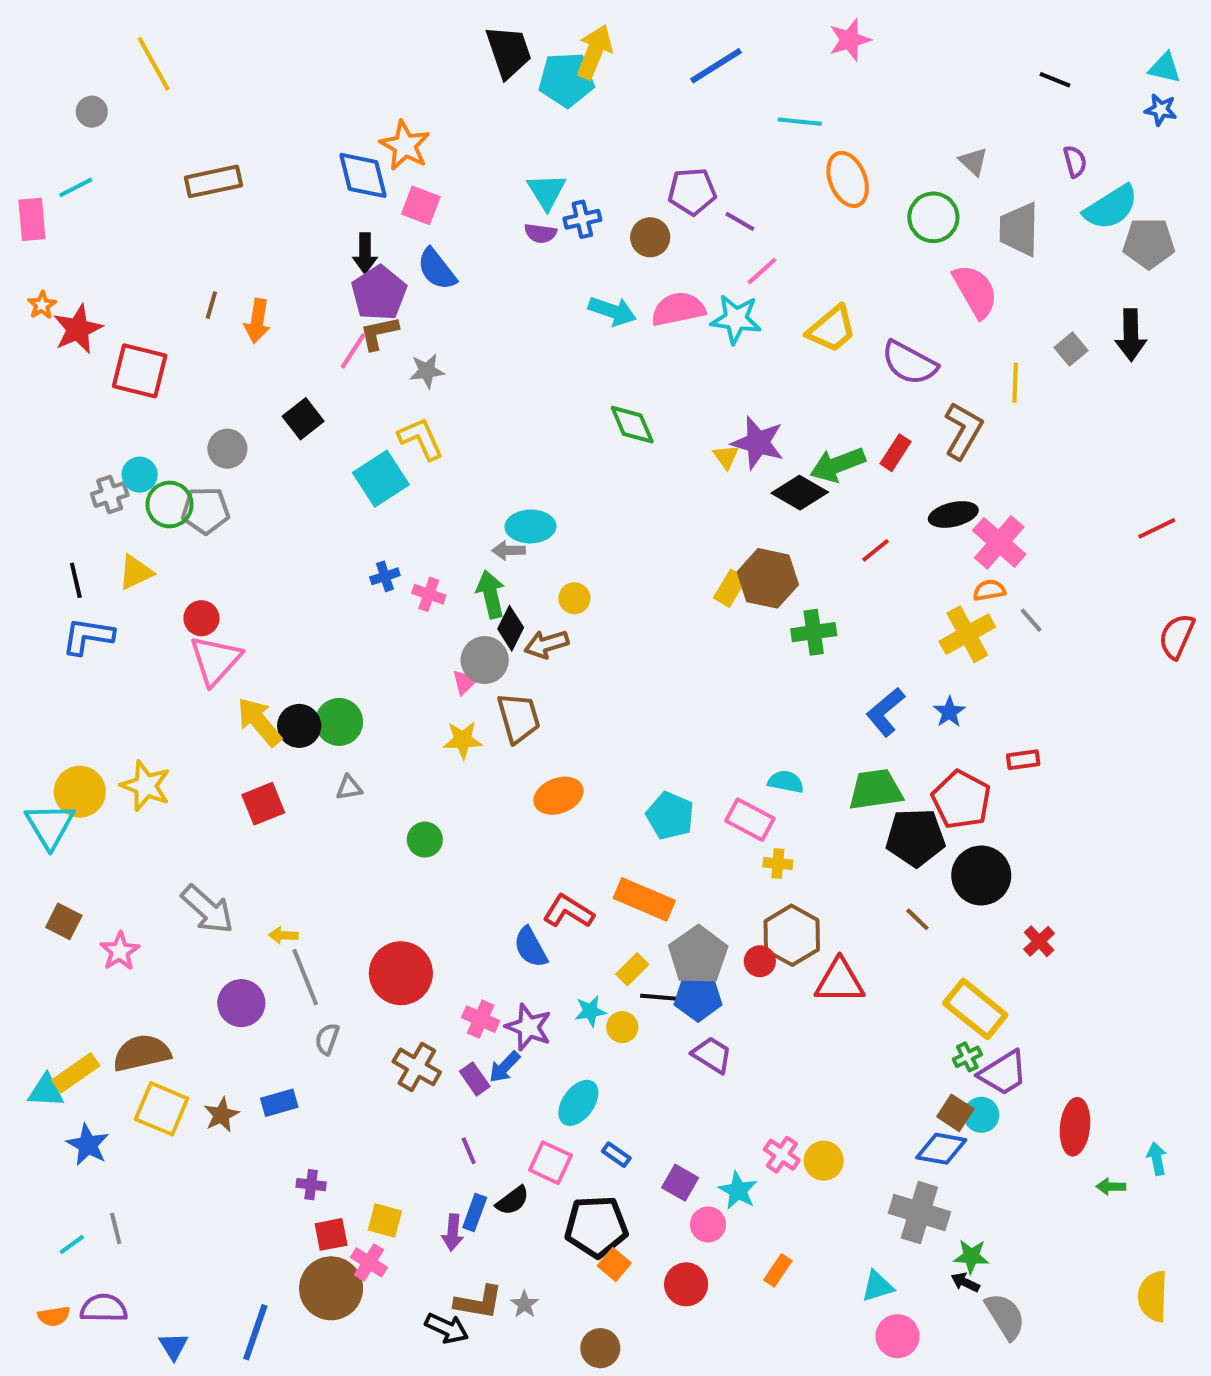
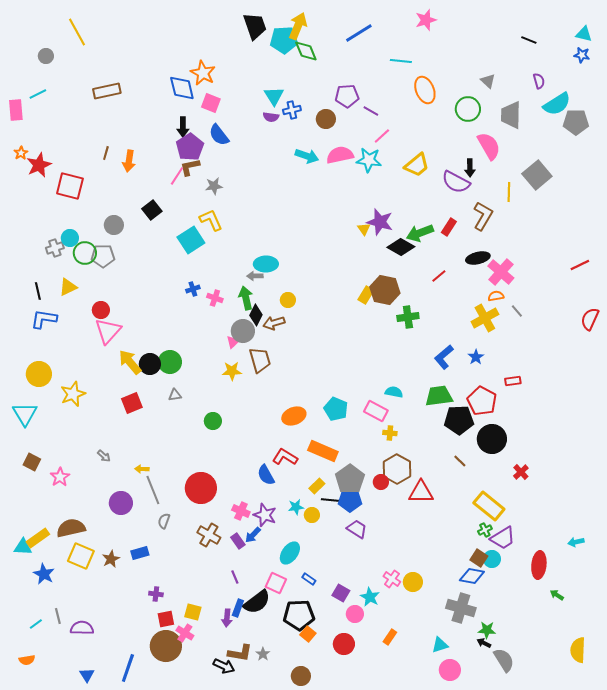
black arrow: (1131, 335) -> (470, 168), moved, size x0.7
gray square: (1071, 349) -> (537, 175), size x1.8
green diamond: (632, 425) -> (306, 51), moved
yellow star: (146, 786) -> (73, 394), turned 30
yellow circle: (80, 792) -> (39, 374), moved
orange ellipse: (558, 796) -> (294, 416), moved
gray arrow: (207, 909) -> (104, 456), size x0.5
cyan arrow: (1157, 1159) -> (576, 542), moved, turned -91
green arrow: (1111, 1187) -> (557, 595), turned 32
black semicircle: (513, 1201) -> (257, 602), size x1.6
purple semicircle: (104, 1308) -> (82, 628), moved

